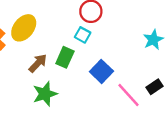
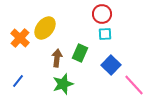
cyan square: (83, 35) -> (105, 34), moved, turned -32
brown arrow: (38, 63) -> (57, 58), turned -36

